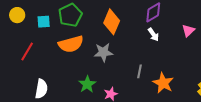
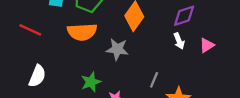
pink triangle: (188, 31) -> (207, 45), moved
red line: (27, 52) -> (30, 30), turned 72

